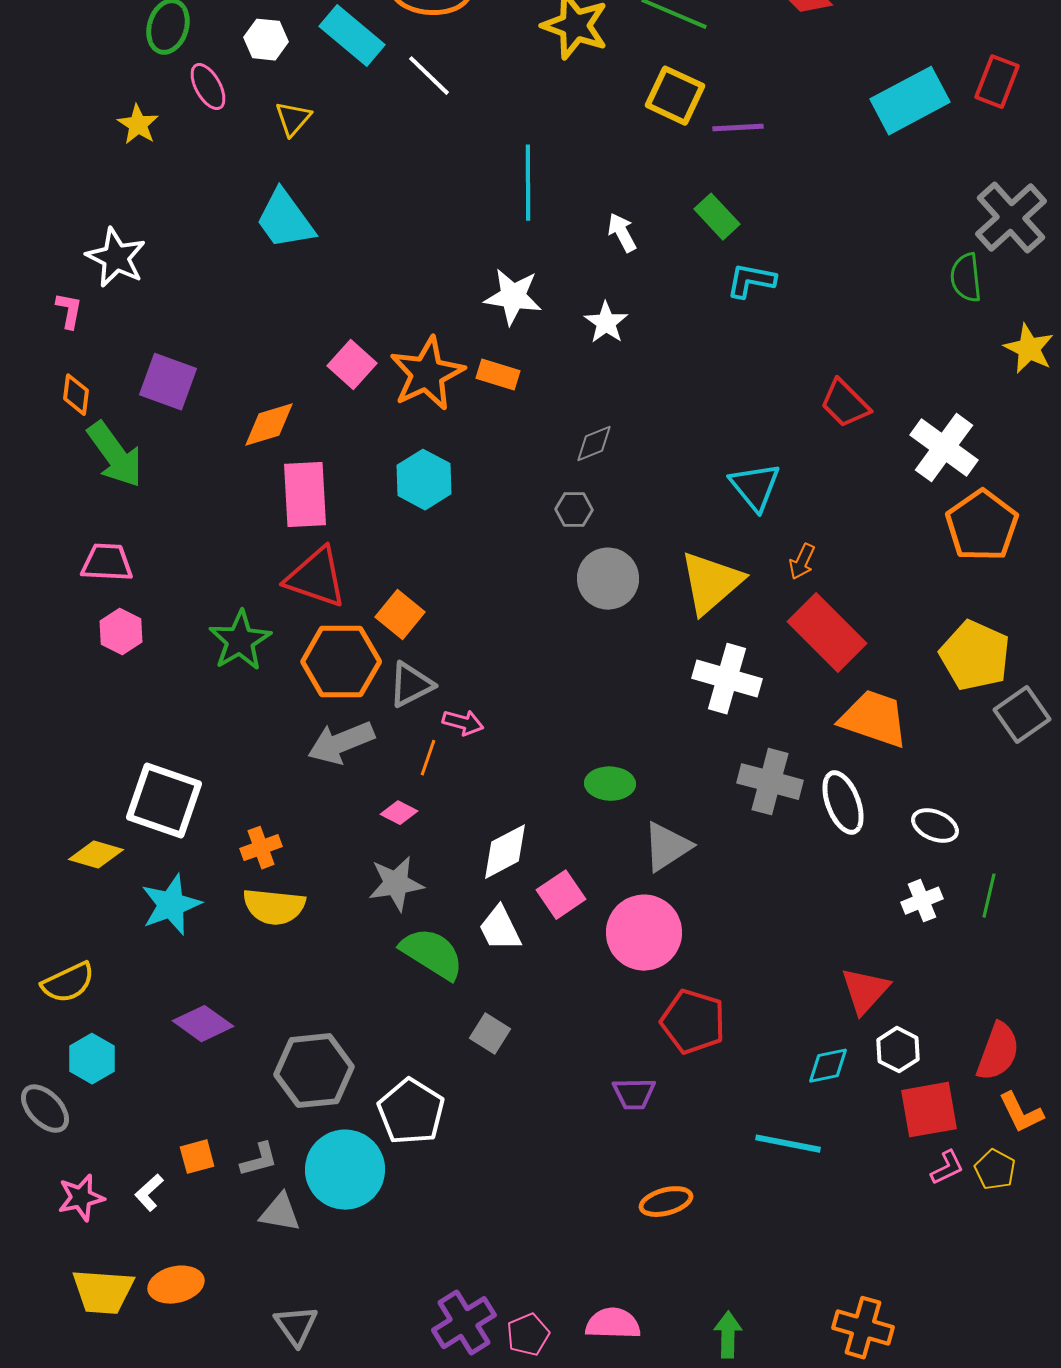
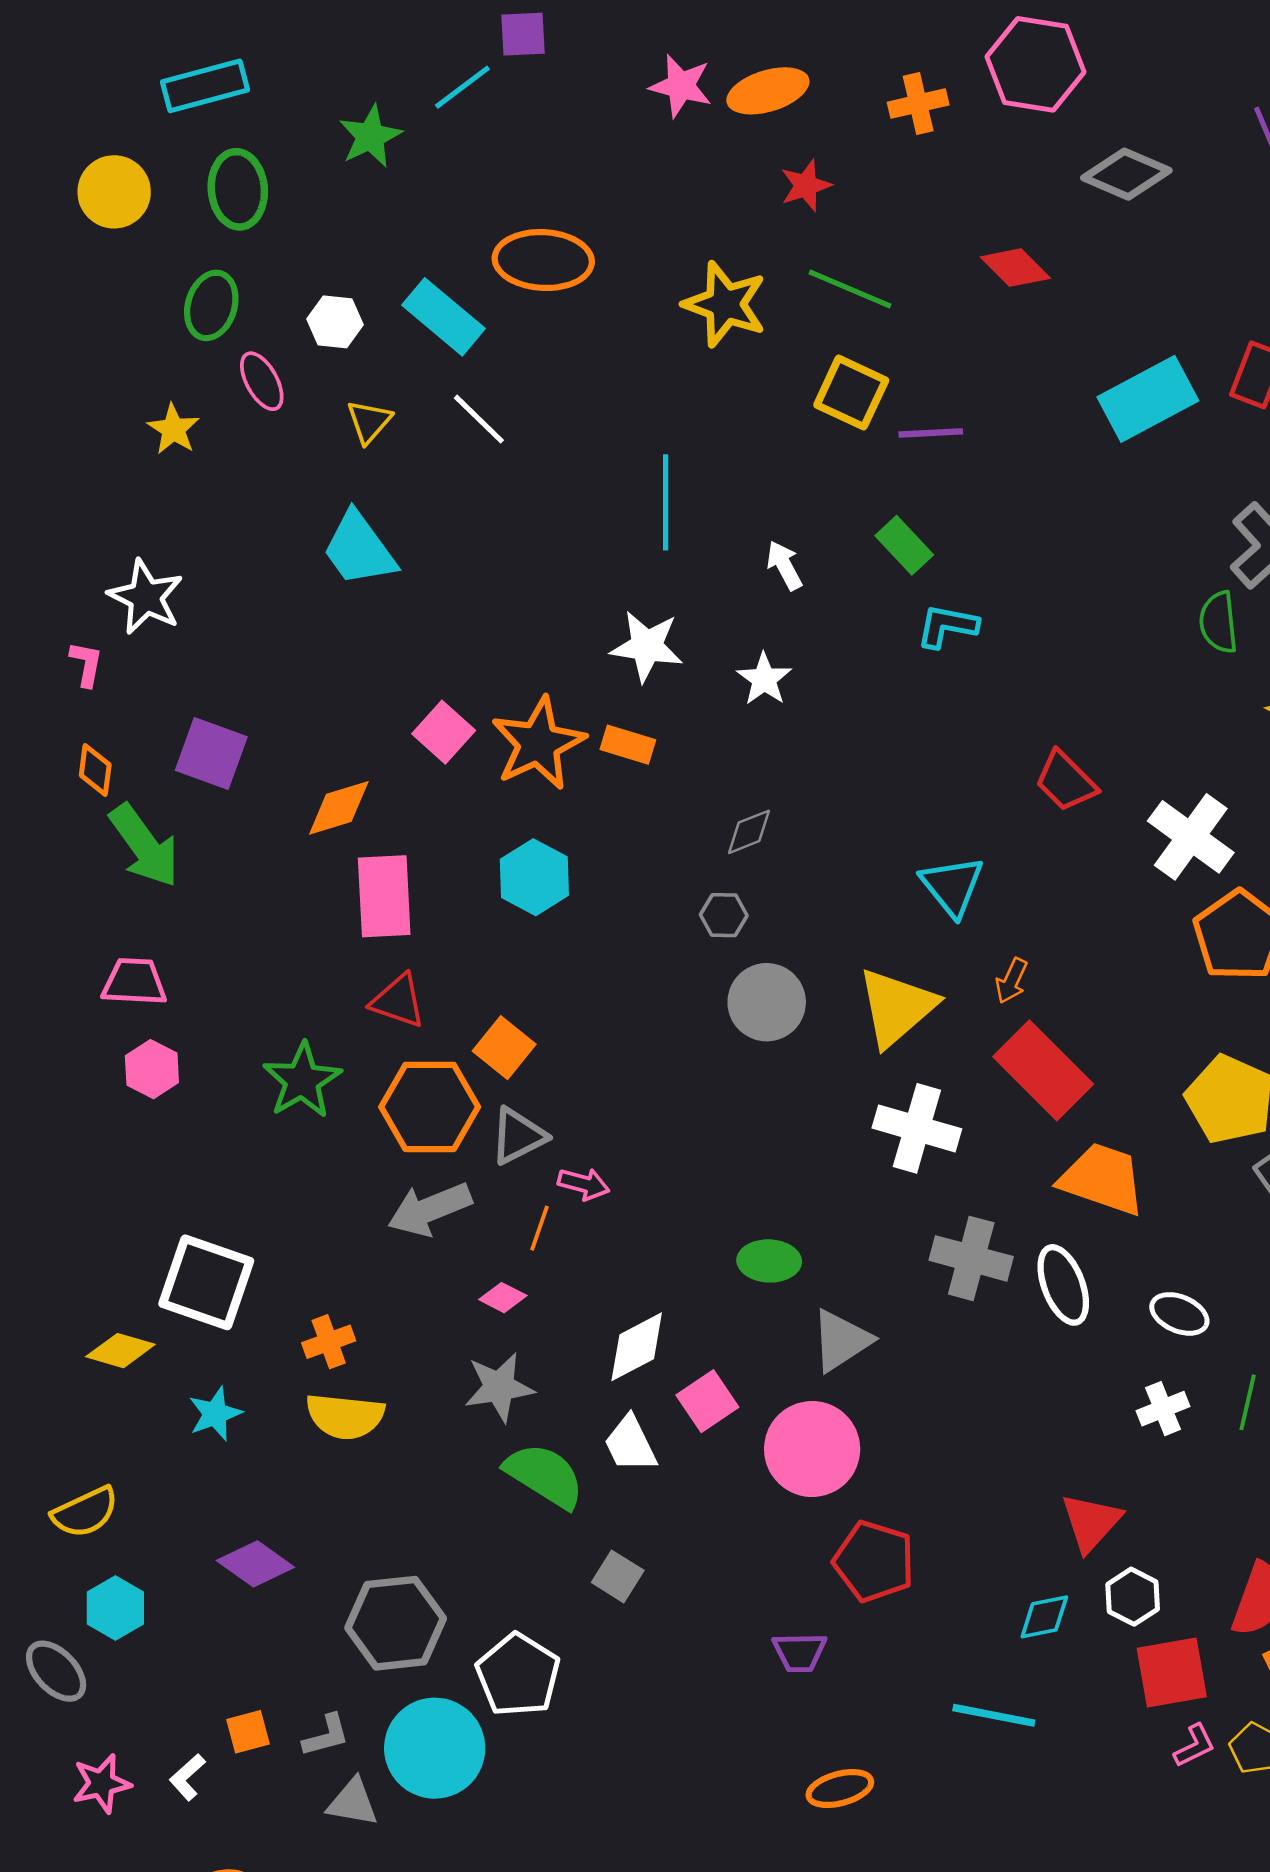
white line: (429, 76) -> (479, 419), moved
red triangle: (316, 578) -> (398, 1001), size x0.7
cyan star: (171, 905) -> (215, 1414), size x0.7

